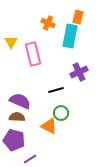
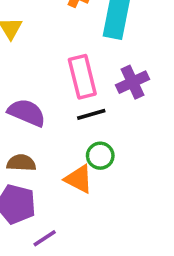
pink rectangle: (33, 54) -> (82, 77), moved
purple semicircle: (20, 101) -> (27, 113), moved

